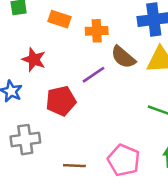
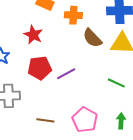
red star: (34, 59) -> (33, 35), moved
purple line: (94, 75) -> (66, 74), moved

